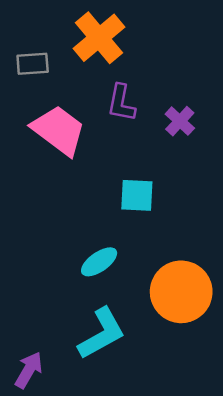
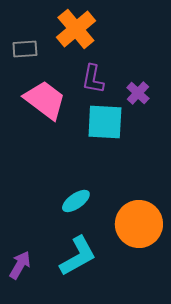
cyan square: (137, 195) -> (105, 122), moved, size x1.4
purple arrow: (29, 370) -> (20, 265), moved

